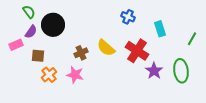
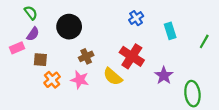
blue cross: (128, 17) -> (136, 18), turned 32
black circle: (53, 25) -> (69, 27), moved
yellow semicircle: (106, 48) -> (113, 77), moved
red cross: (137, 51) -> (132, 56), moved
green ellipse: (181, 71) -> (192, 94), moved

